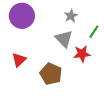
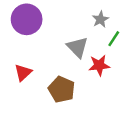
gray star: (71, 16) -> (100, 19), moved

